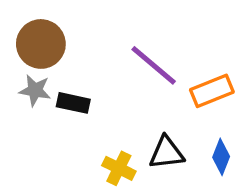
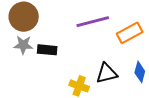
purple line: (154, 65) -> (93, 22), turned -48

